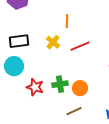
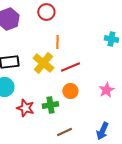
yellow cross: (53, 42) -> (43, 63), size x1.5
orange circle: (80, 88) -> (70, 91), moved

